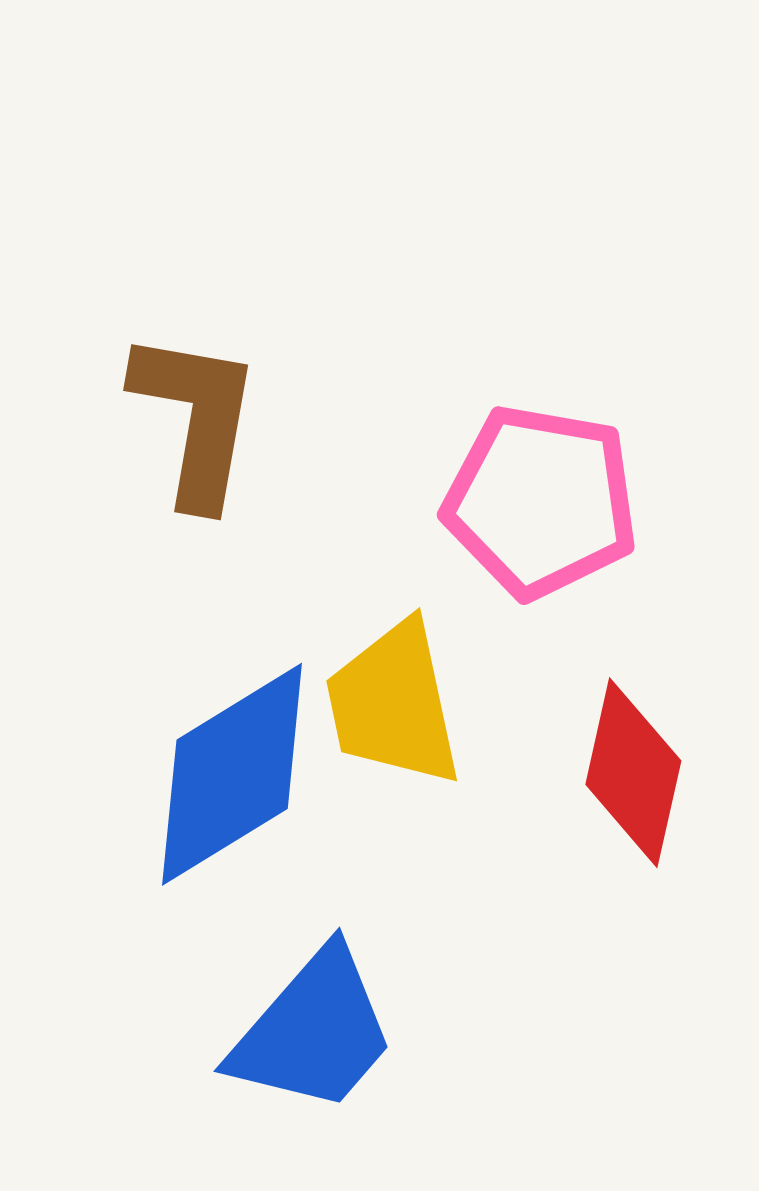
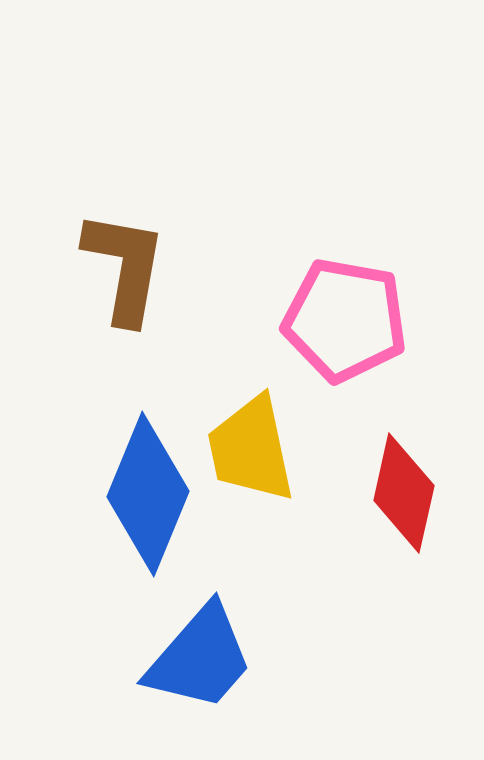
blue diamond: (232, 774) -> (148, 494), turned -36

